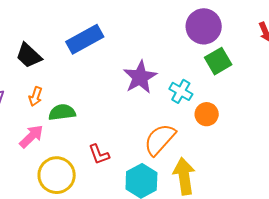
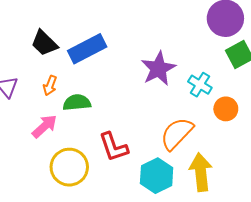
blue rectangle: (85, 39) -> (87, 49), moved
red L-shape: (99, 154) -> (114, 147), size x1.4

